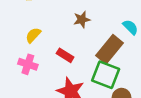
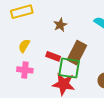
brown rectangle: (110, 49) -> (77, 53), moved
green square: (106, 75) -> (69, 68), moved

